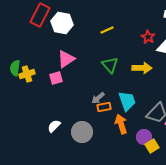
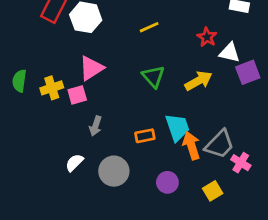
yellow arrow: (142, 68) -> (198, 81), turned -30
yellow cross: (27, 74) -> (52, 88), moved
gray arrow: (98, 98) -> (96, 126), moved, turned -32
orange arrow: (121, 124) -> (191, 146), moved
purple circle: (144, 137) -> (167, 182), moved

